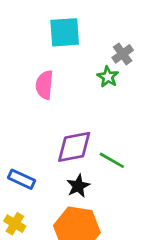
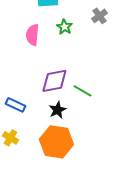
gray cross: (123, 54) -> (99, 16), moved
green star: (108, 77) -> (64, 27), moved

